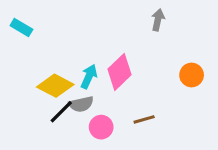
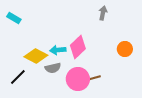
cyan arrow: (89, 77) -> (58, 50), turned -119
black line: (61, 112) -> (18, 77), moved
pink circle: (101, 127) -> (78, 79), moved, size x1.5

